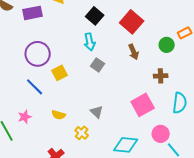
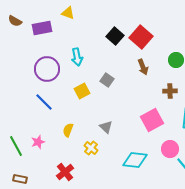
black square: (95, 16) -> (115, 36), moved
cyan arrow: (90, 42) -> (77, 57), moved
yellow square: (60, 73) -> (82, 91), moved
yellow semicircle: (59, 115) -> (68, 130), turned 96
pink star: (25, 117) -> (38, 142), moved

